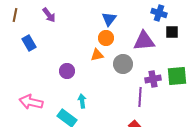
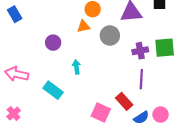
purple line: (140, 97) -> (141, 79), moved
cyan arrow: (82, 101) -> (76, 67), moved

